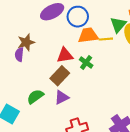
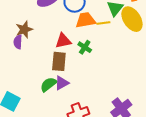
brown rectangle: (60, 76) -> (59, 61), turned -36
green semicircle: (35, 97) -> (48, 84), moved

